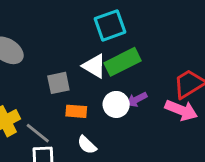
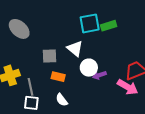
green rectangle: (123, 62) -> (109, 26), moved, size x0.7
white circle: (116, 104) -> (89, 68), moved
gray line: (38, 133) -> (30, 87), turned 30

